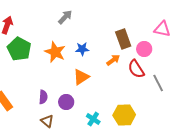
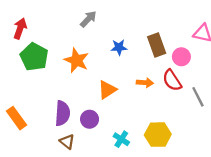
blue star: (82, 49) -> (119, 47), moved
orange arrow: (113, 60) -> (145, 83), moved, turned 40
purple semicircle: (43, 97) -> (62, 113), size x1.5

